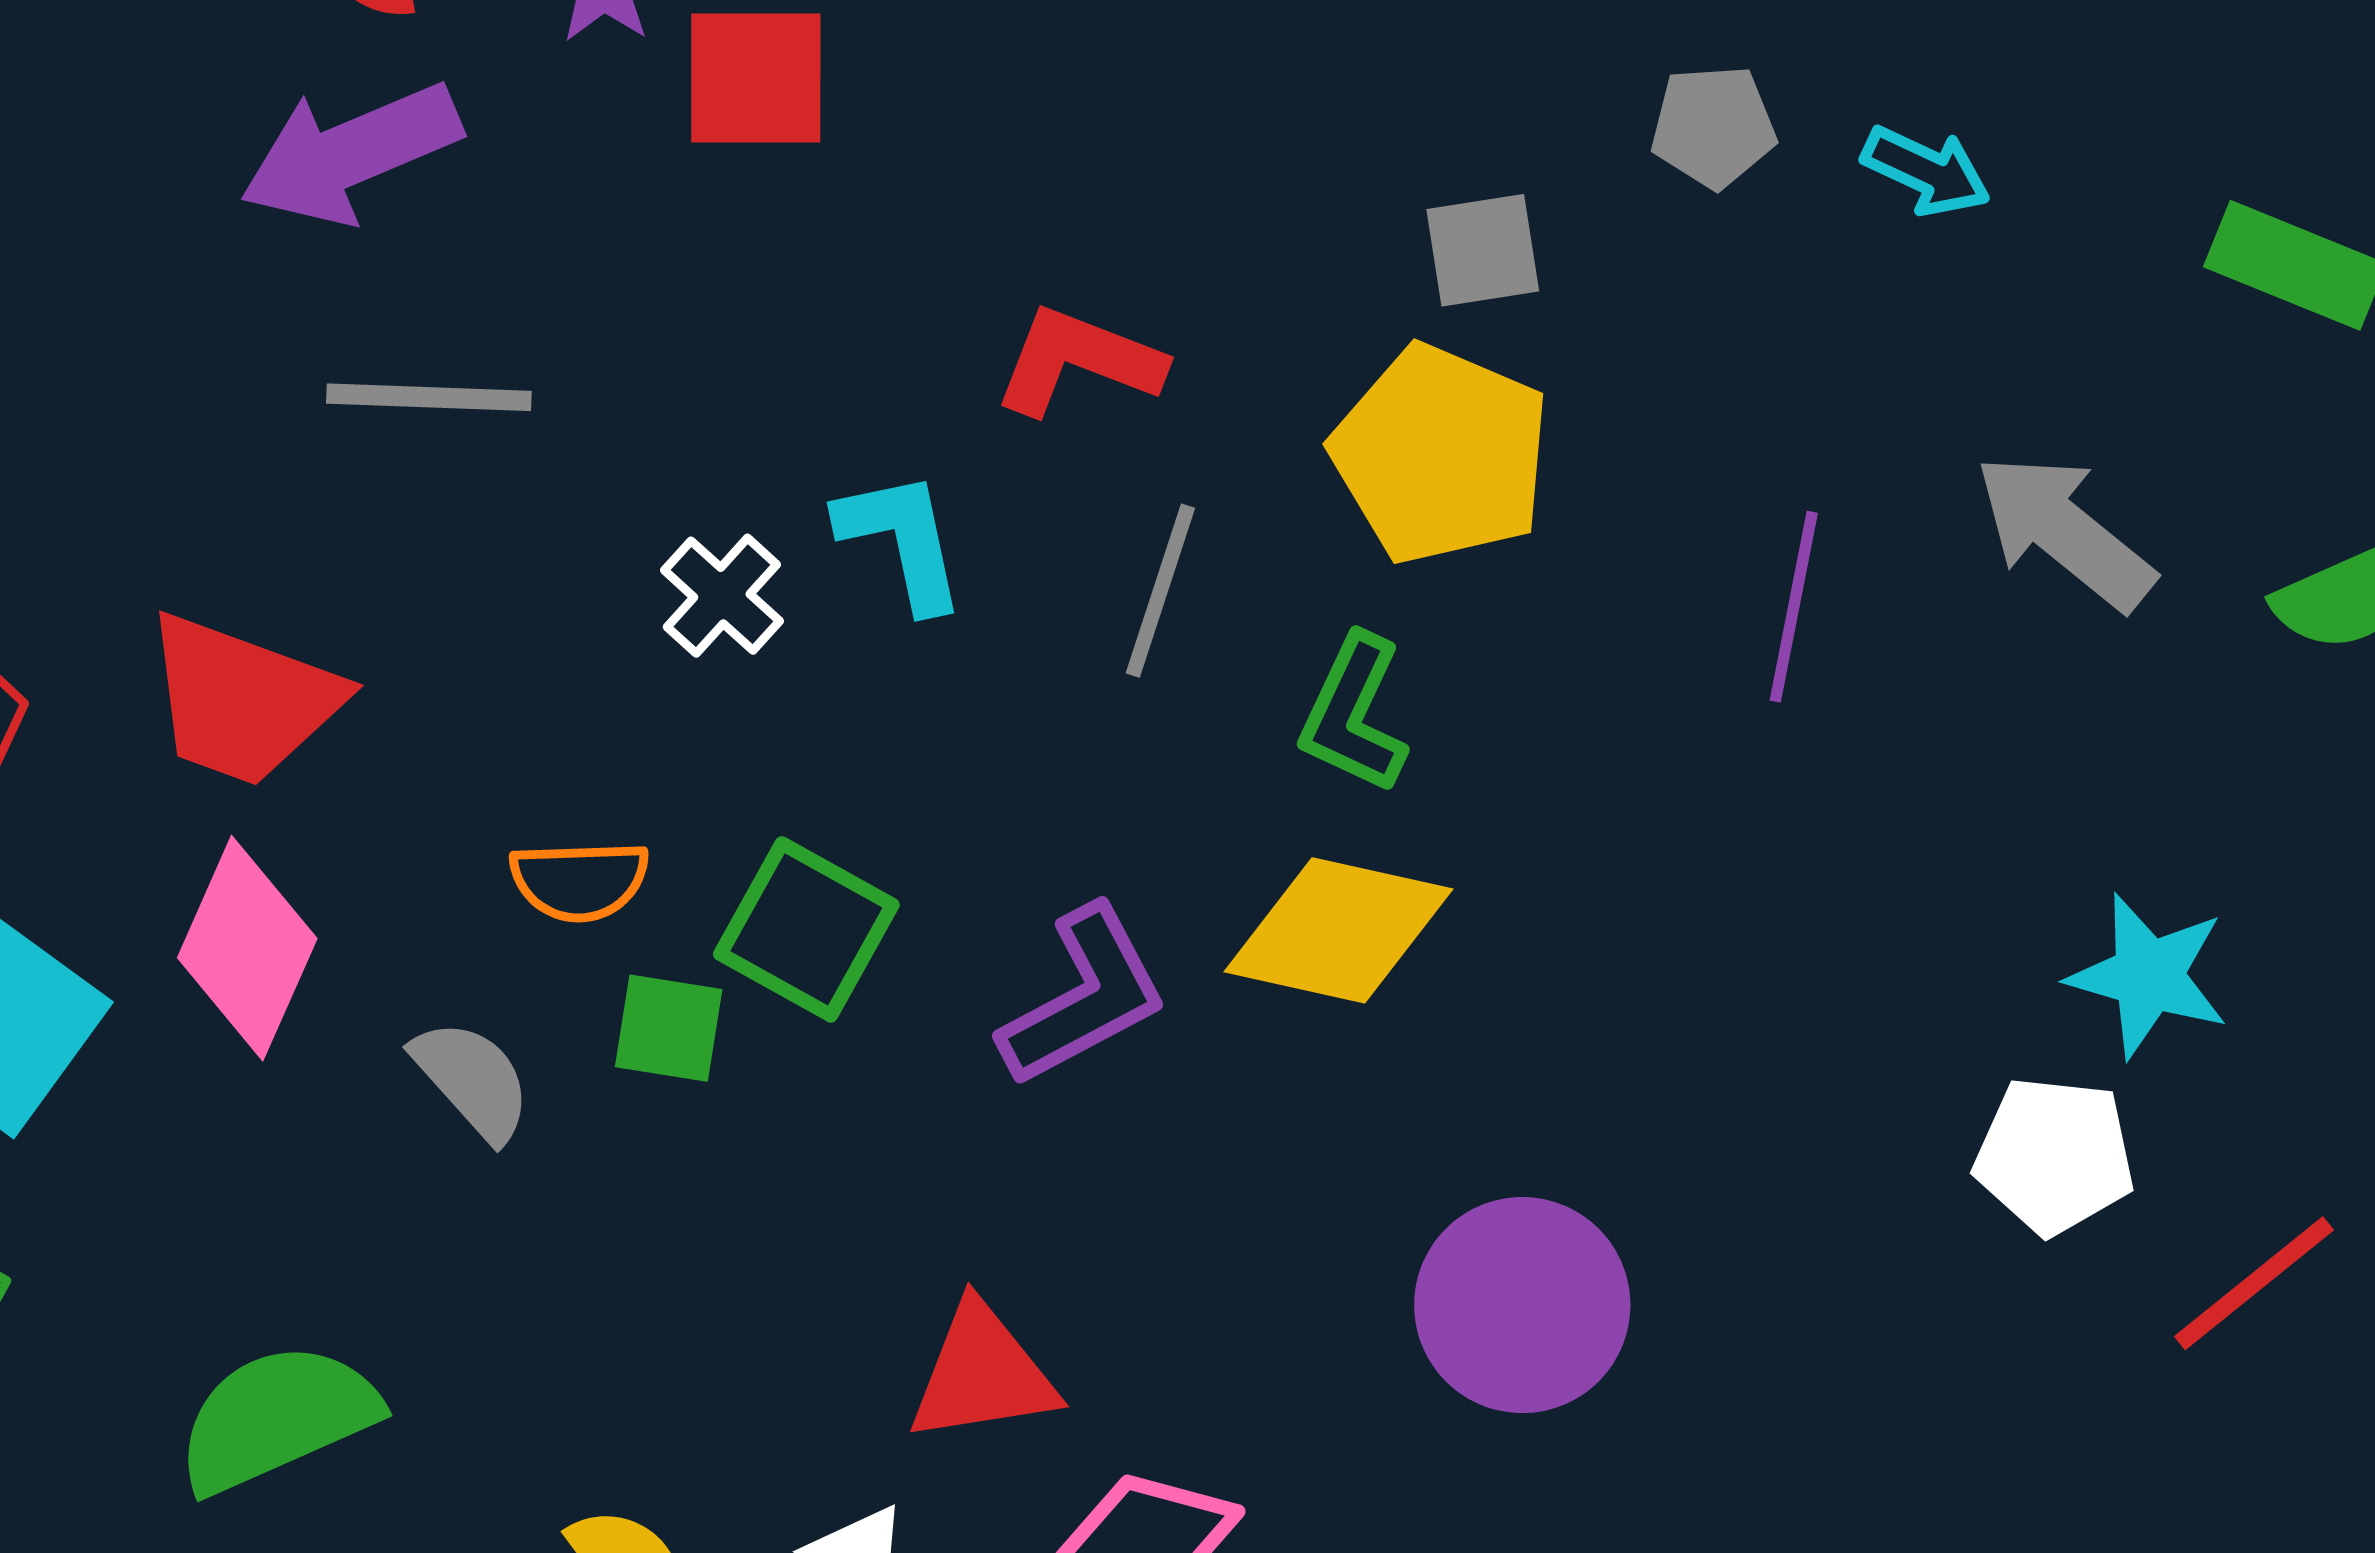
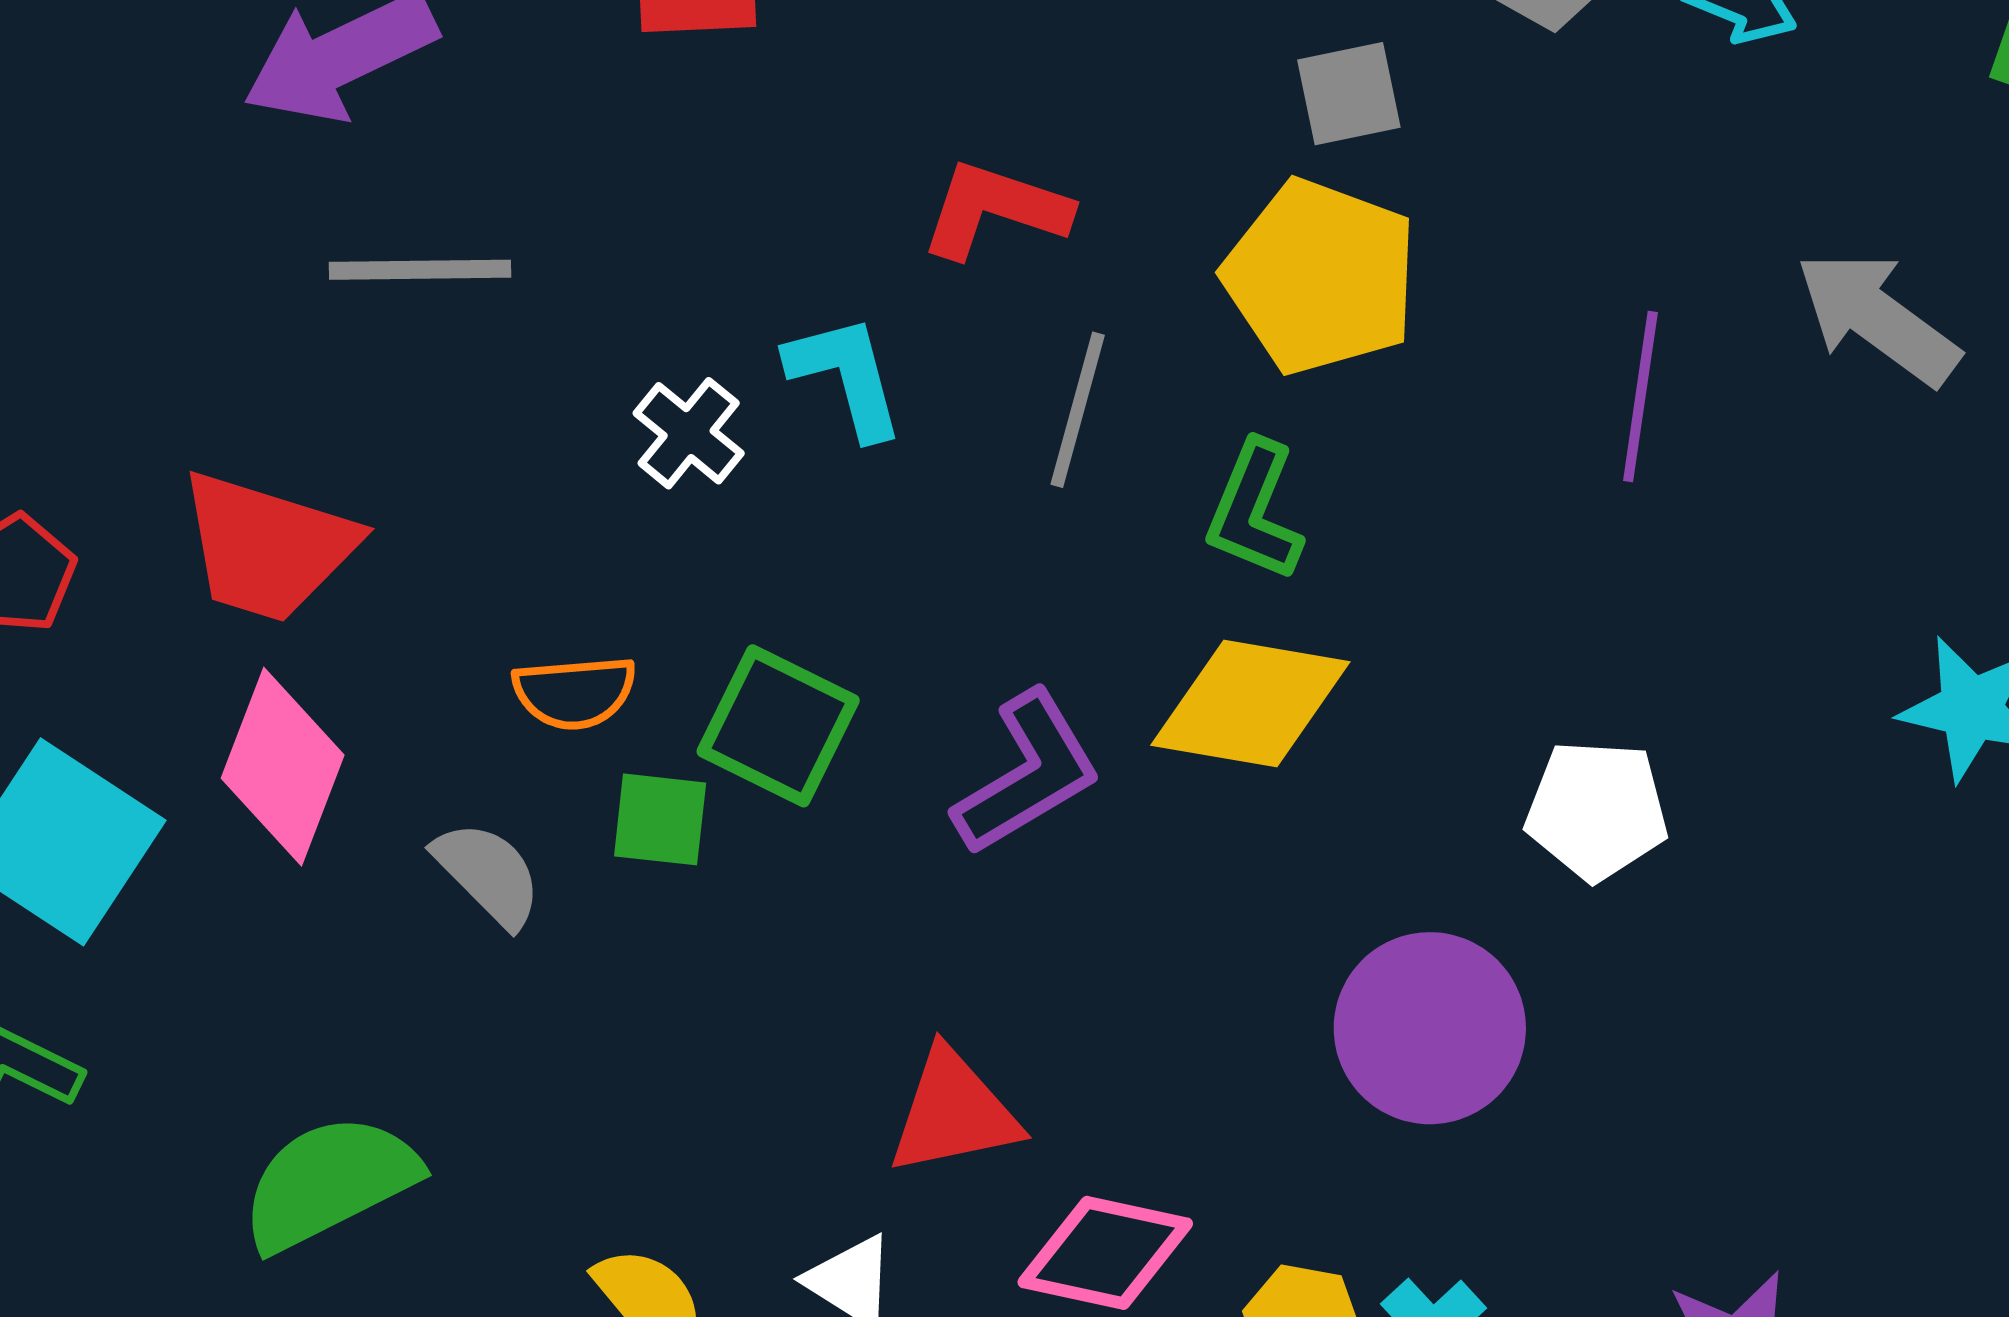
white pentagon: (2055, 1156) -> (1597, 810), moved

